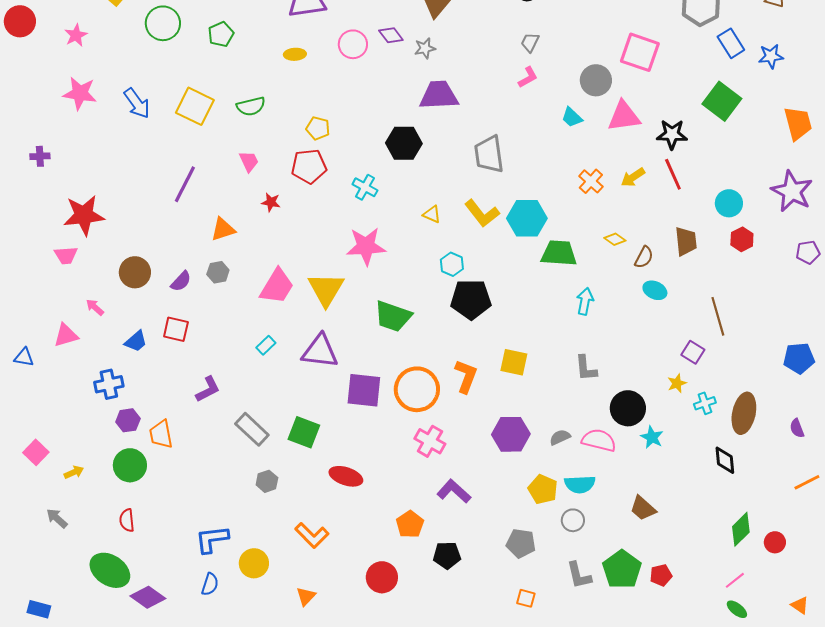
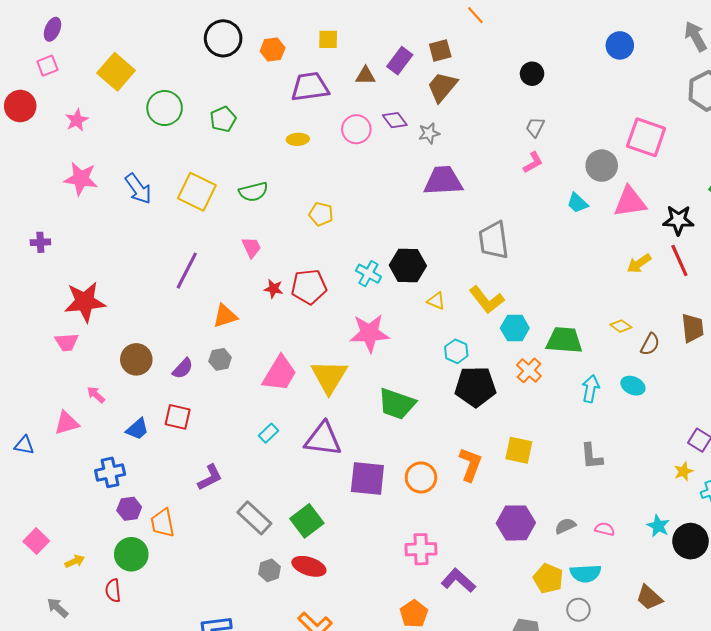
black hexagon: (404, 143) -> (408, 265), moved
red pentagon: (309, 166) -> (309, 287), moved
orange cross: (591, 181) -> (529, 370), moved
cyan hexagon: (527, 218) -> (515, 328), moved, size x0.7
cyan ellipse: (655, 290) -> (633, 386), moved
orange circle: (417, 389) -> (421, 477), size x0.7
black circle: (628, 408) -> (691, 541), moved
green square: (304, 432) -> (307, 521), turned 32
pink semicircle: (599, 440) -> (605, 529), size x0.6
pink cross: (430, 441) -> (421, 549), moved, turned -32
red ellipse: (346, 476) -> (309, 566), moved
red semicircle: (127, 520) -> (113, 591), moved

